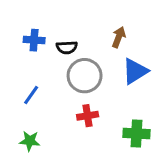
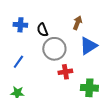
black semicircle: (67, 47) -> (42, 30), turned 72
red cross: (88, 116) -> (65, 72), moved

